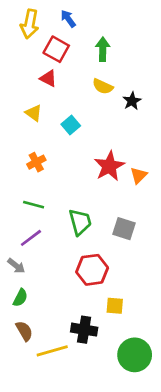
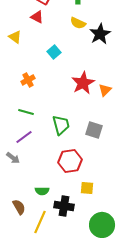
black star: (132, 101) -> (100, 34), size x1.5
yellow triangle: (34, 113) -> (15, 37), moved
green semicircle: (20, 298) -> (42, 191), moved, turned 64
yellow line: (52, 351) -> (40, 222), turned -50

